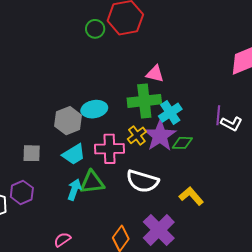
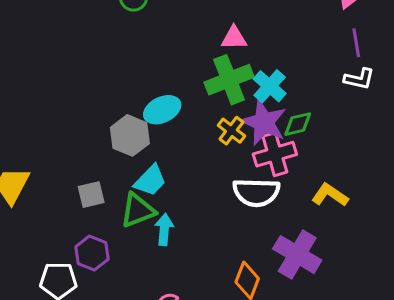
purple line: (218, 115) -> (356, 43), moved
pink cross: (109, 149) -> (275, 154), moved
green triangle: (92, 182) -> (138, 210), moved

